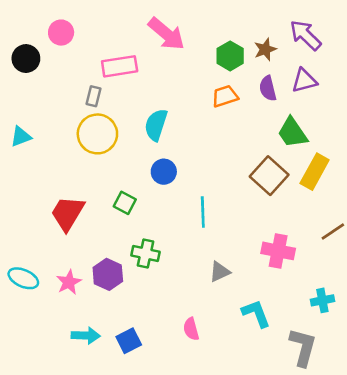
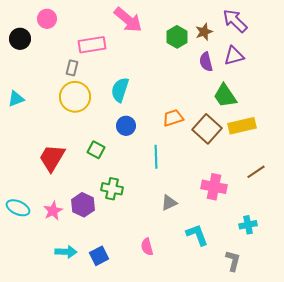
orange trapezoid: (225, 96) -> (173, 118), moved
yellow rectangle: (315, 172) -> (242, 126), turned 48
gray L-shape: (303, 347) -> (233, 261), size x0.7

